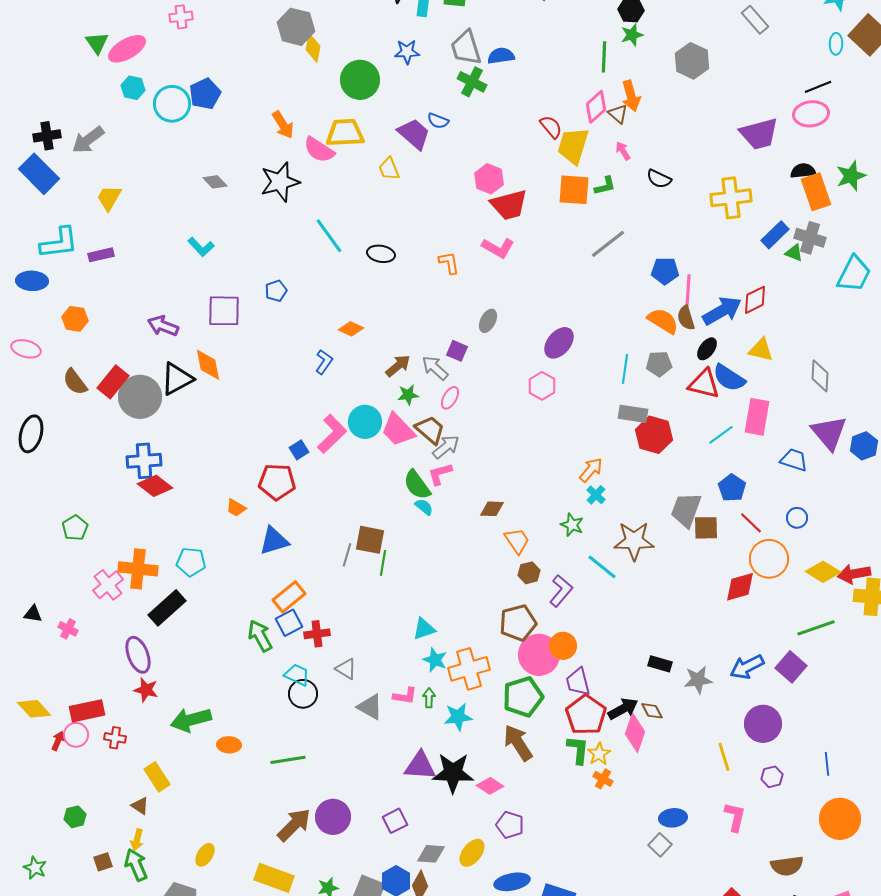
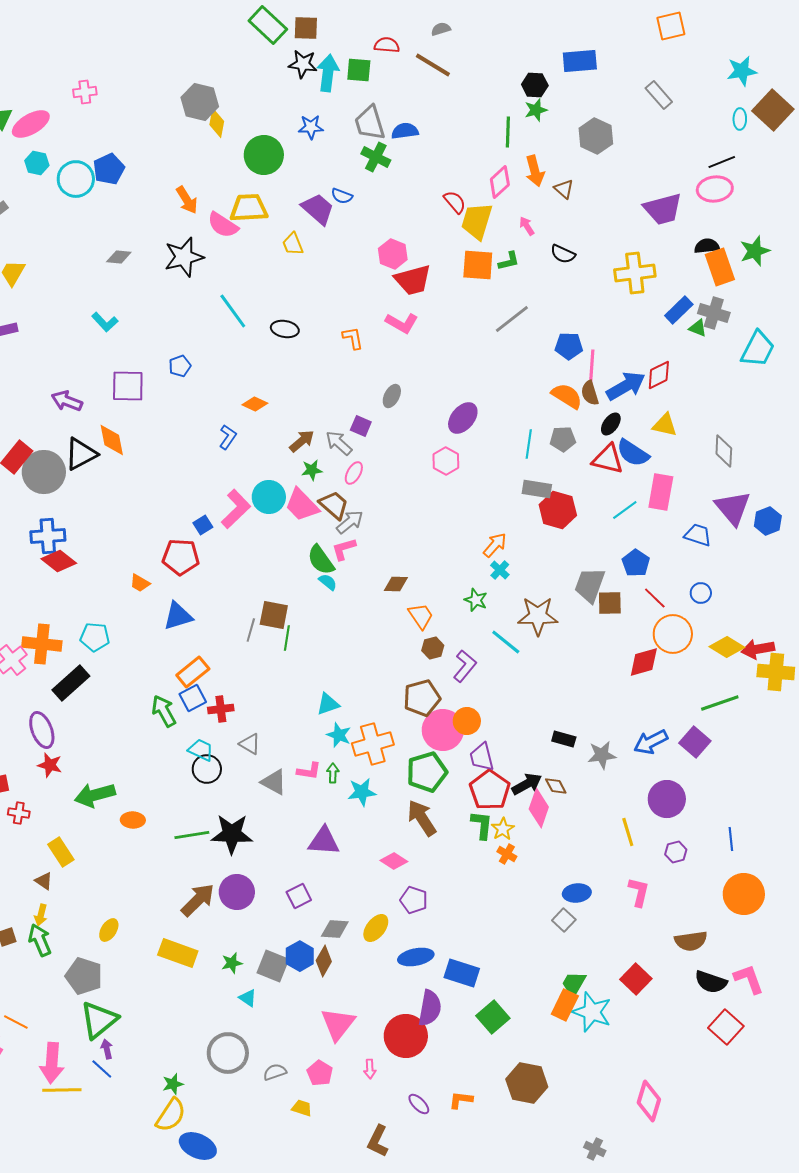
brown triangle: (618, 114) -> (564, 189), moved
gray diamond: (215, 182) -> (119, 257), turned -40
black star: (453, 773) -> (232, 834), moved

